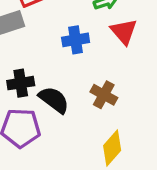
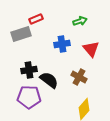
red triangle: (124, 32) -> (91, 49), moved

